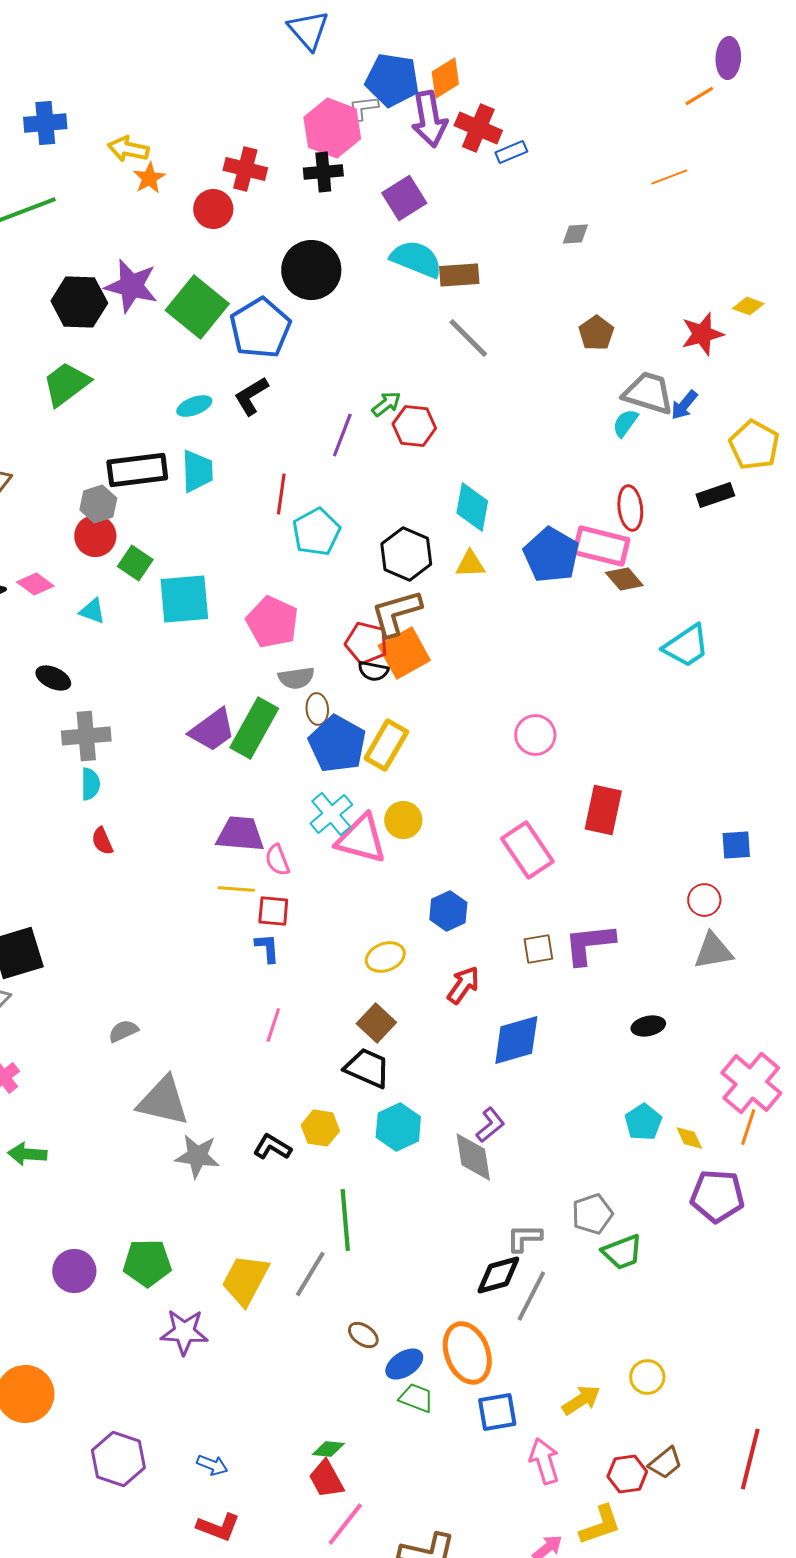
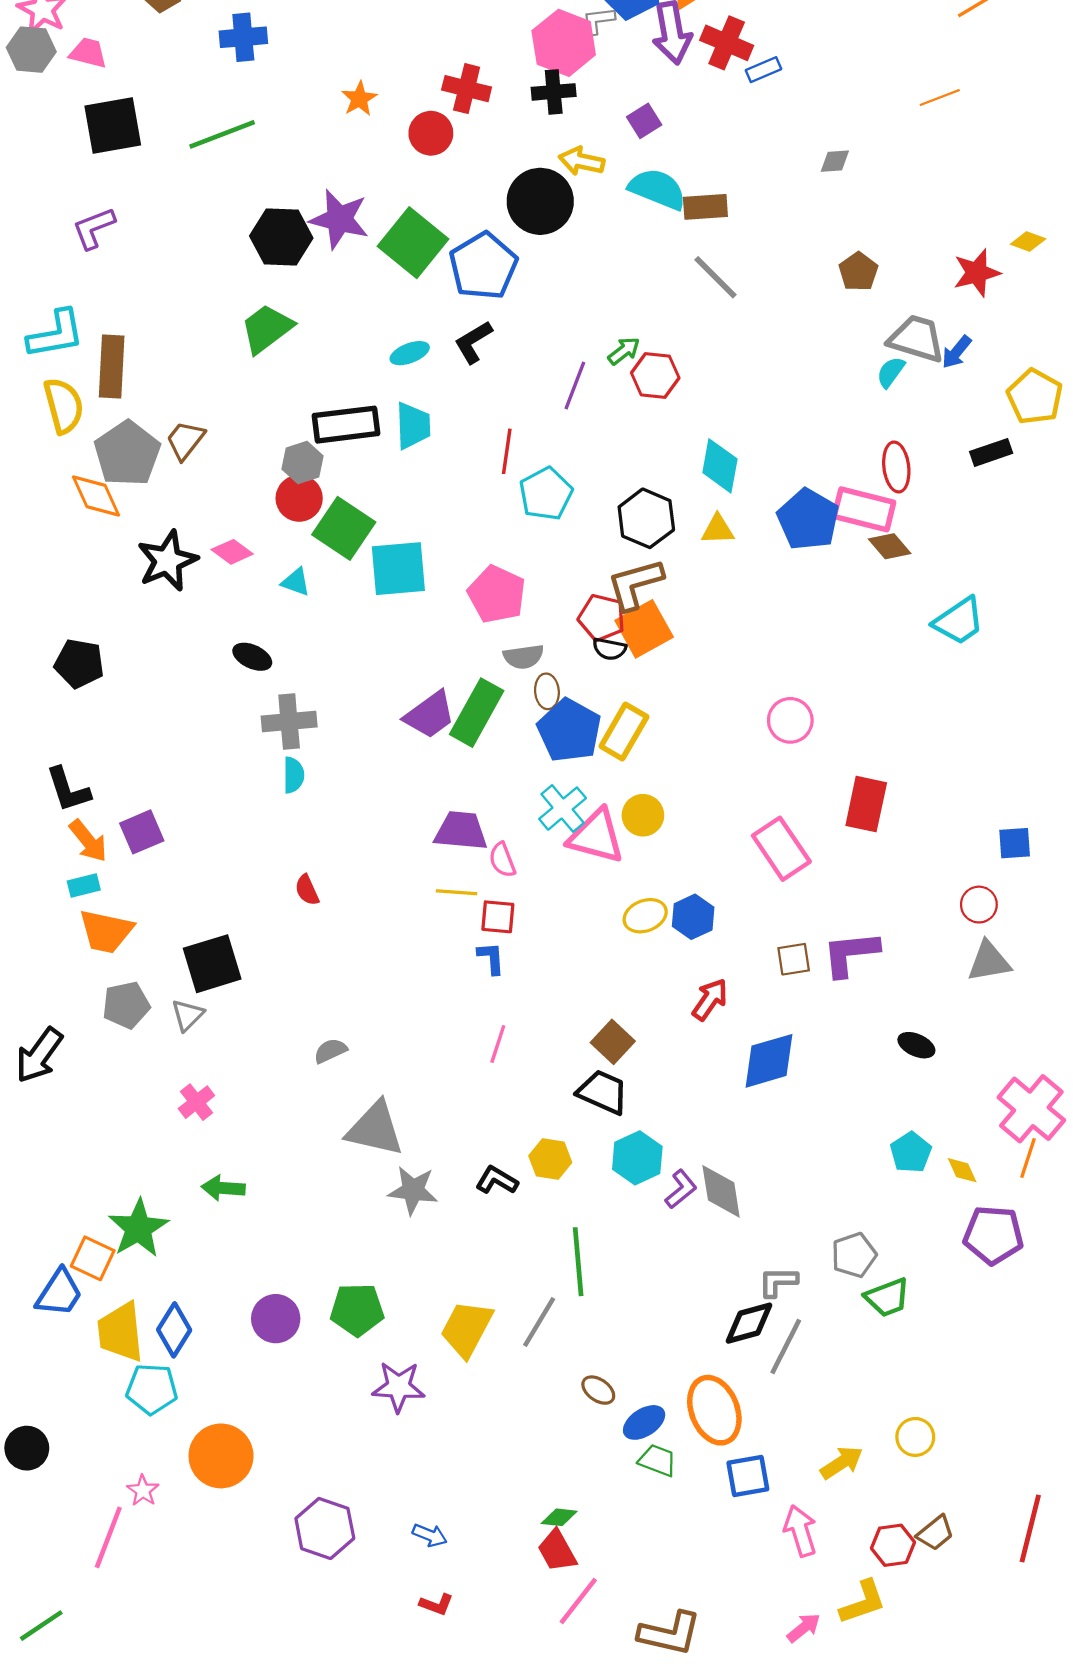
yellow arrow: (128, 149) -> (582, 161), moved
purple square: (404, 198) -> (644, 121), size x0.7
green square: (135, 563) -> (344, 528), size x1.6
red semicircle: (102, 841) -> (307, 890), moved
yellow ellipse: (385, 957) -> (645, 916), moved
black ellipse: (648, 1026) -> (916, 1045), turned 36
purple L-shape: (490, 1125) -> (681, 1189), moved
red L-shape: (218, 1527) -> (436, 1604), size x0.7

